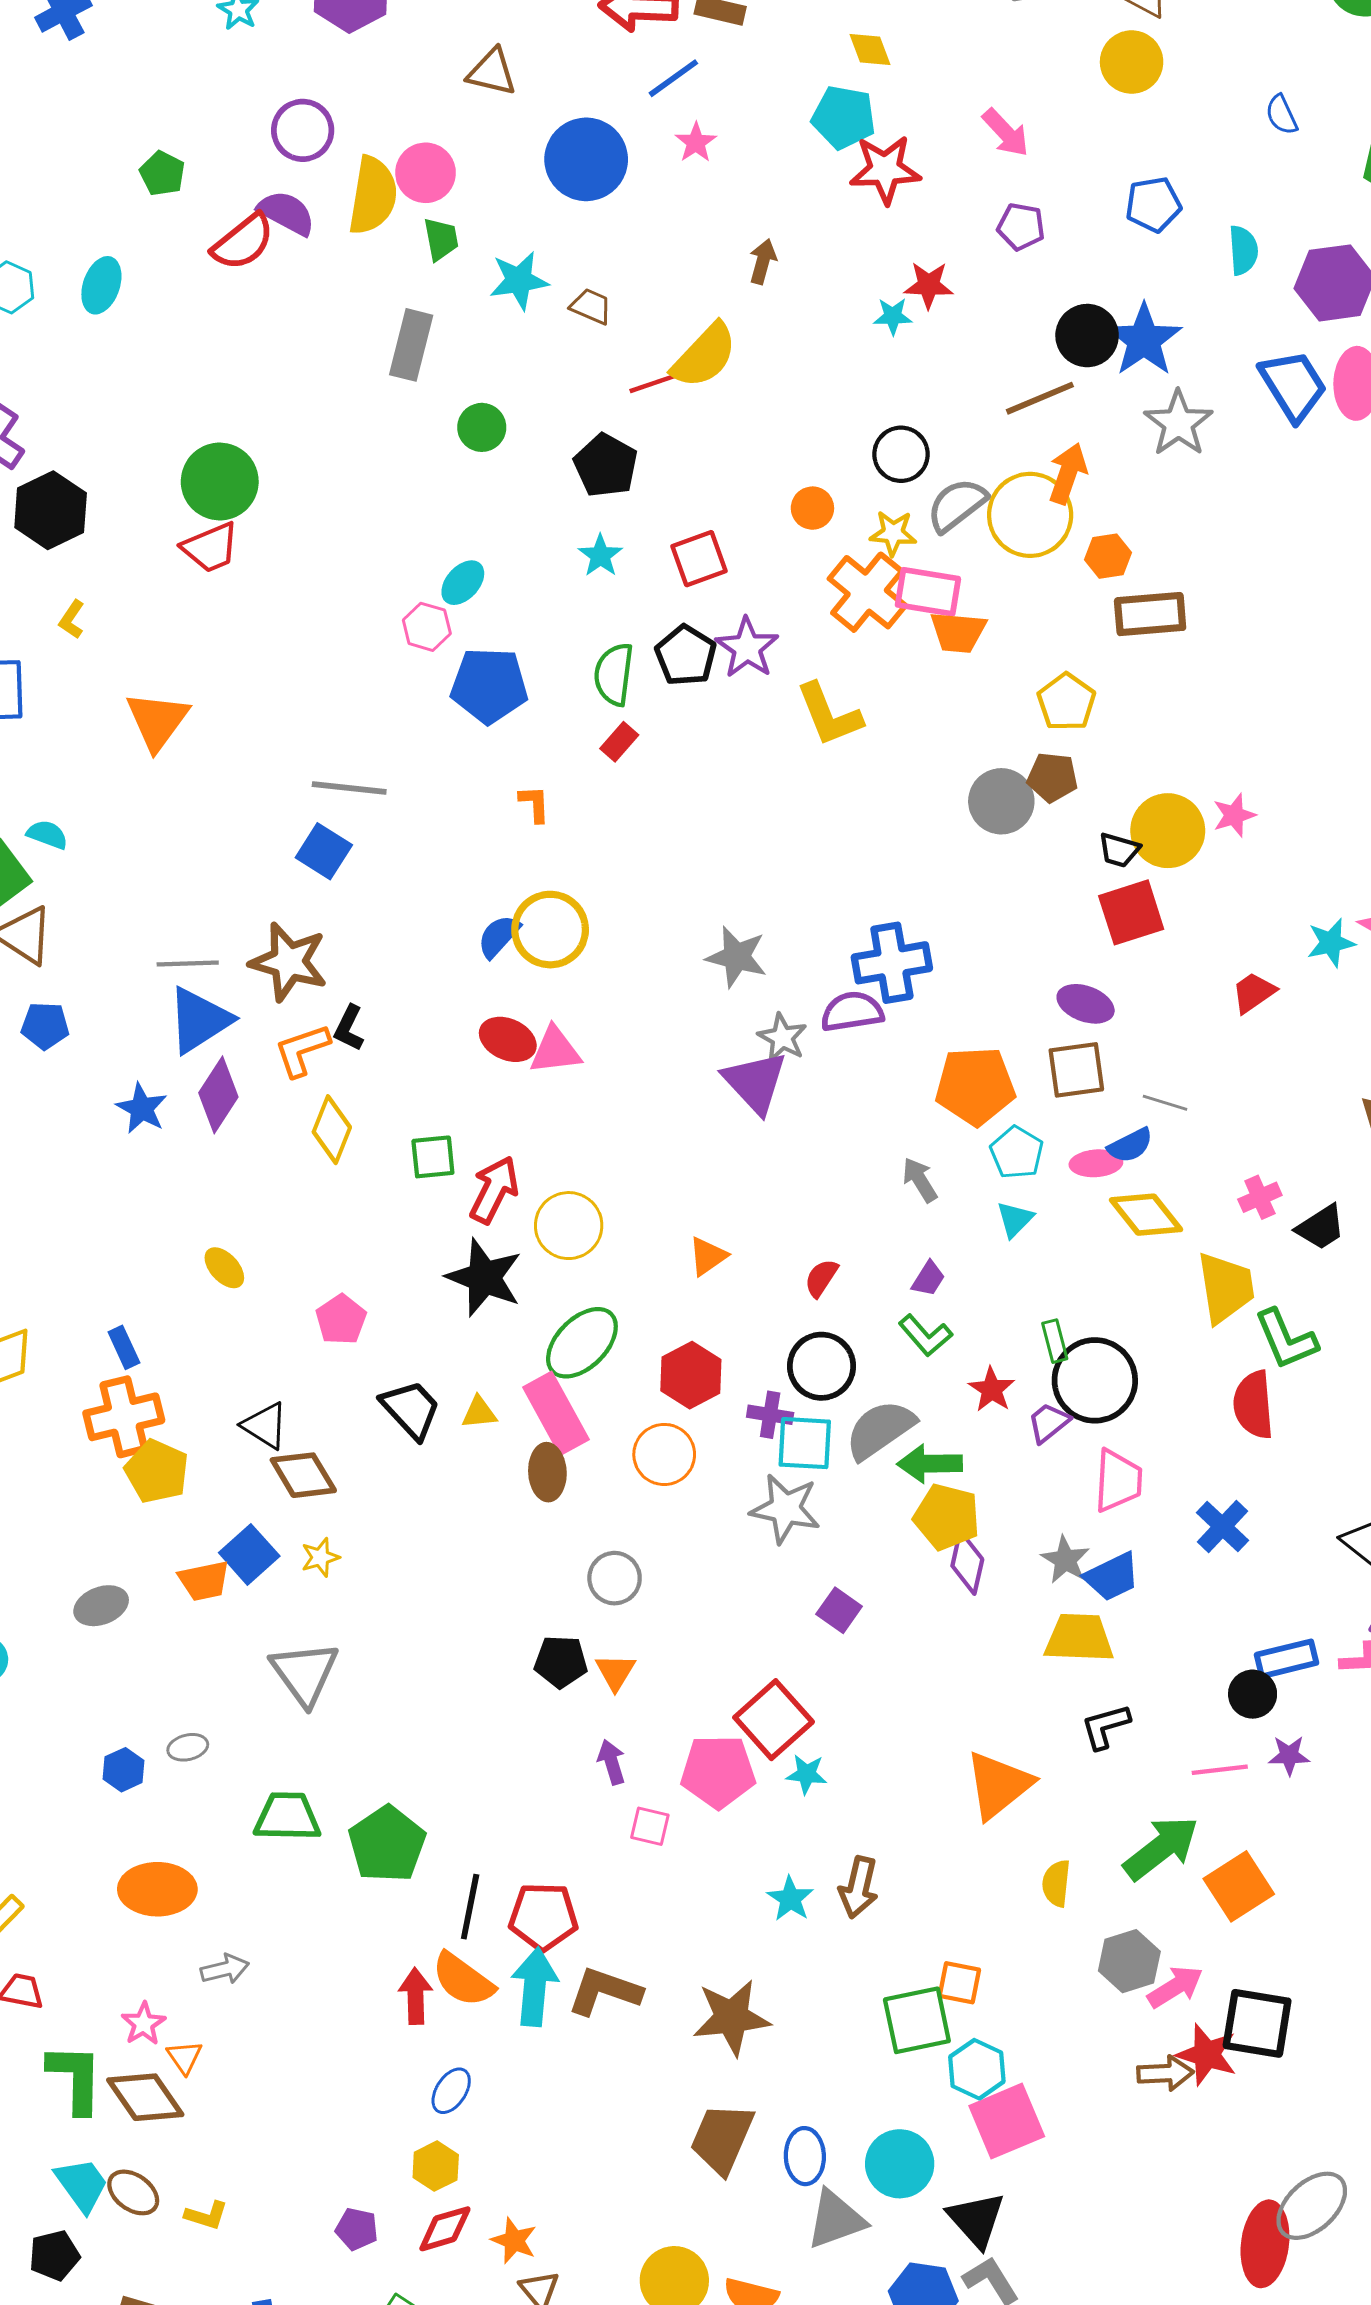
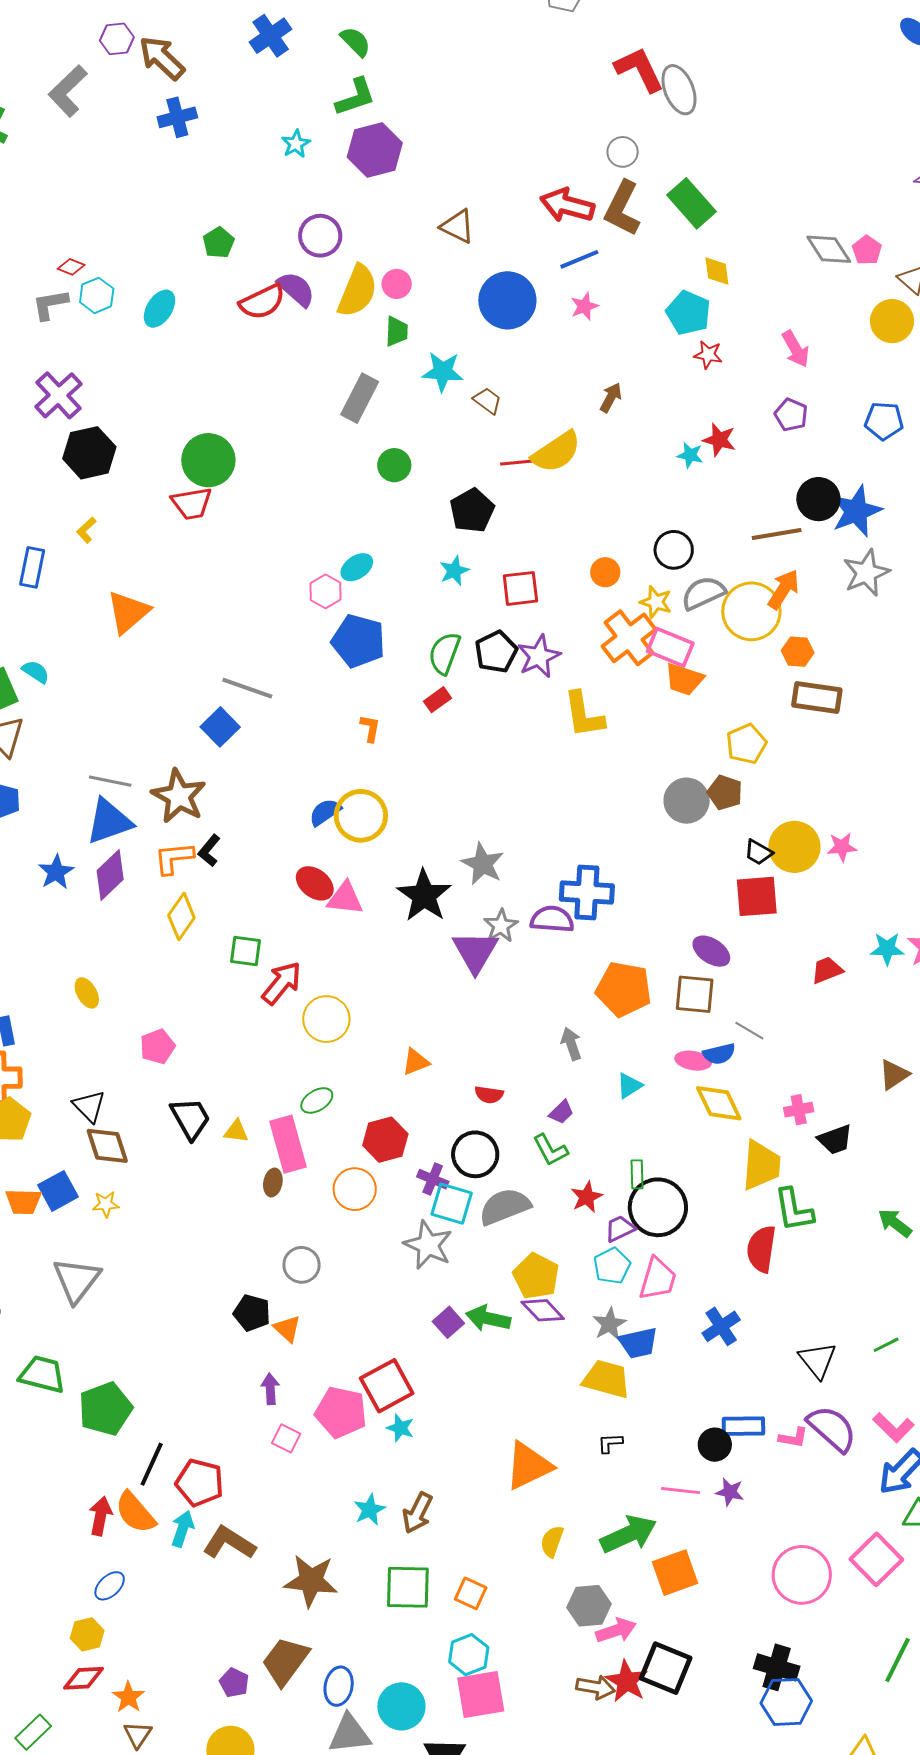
red star: (885, 170) -> (708, 355), size x0.6
pink circle: (426, 173) -> (397, 284), size x0.7
cyan pentagon: (1017, 1153) -> (612, 1266), moved
black star: (484, 1278) -> (424, 896), moved
red semicircle: (821, 1278) -> (489, 1095), turned -128
green ellipse: (582, 1343) -> (317, 1100), size x0.6
green arrow: (930, 1464) -> (488, 1318), moved
brown ellipse: (547, 1472) -> (273, 1183), size x0.7
purple diamond: (967, 1563) -> (543, 1310), turned -69
orange triangle: (615, 1672) -> (287, 1329), turned -32
black L-shape: (1105, 1726) -> (610, 1443), size x0.7
cyan arrow: (535, 1987) -> (183, 1529), size x0.7
green square: (917, 2020) -> (408, 1587), moved
purple pentagon: (357, 2229) -> (234, 1683), moved

